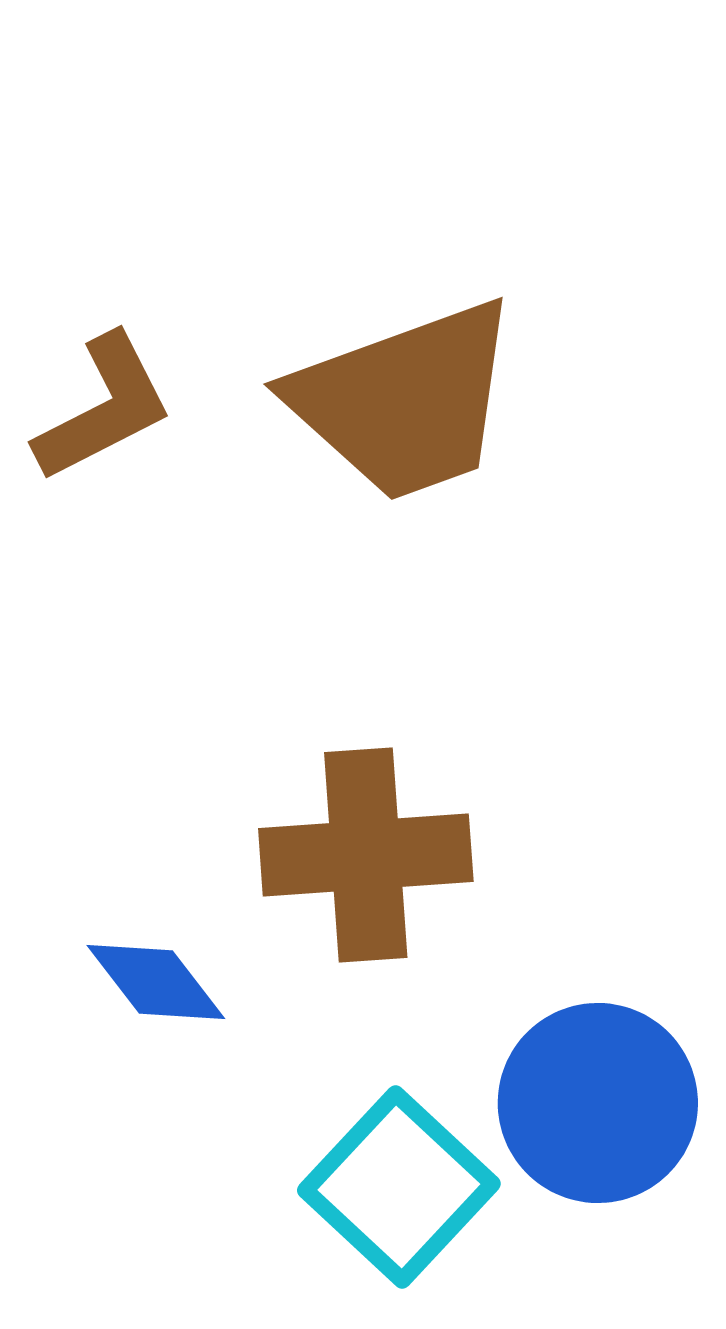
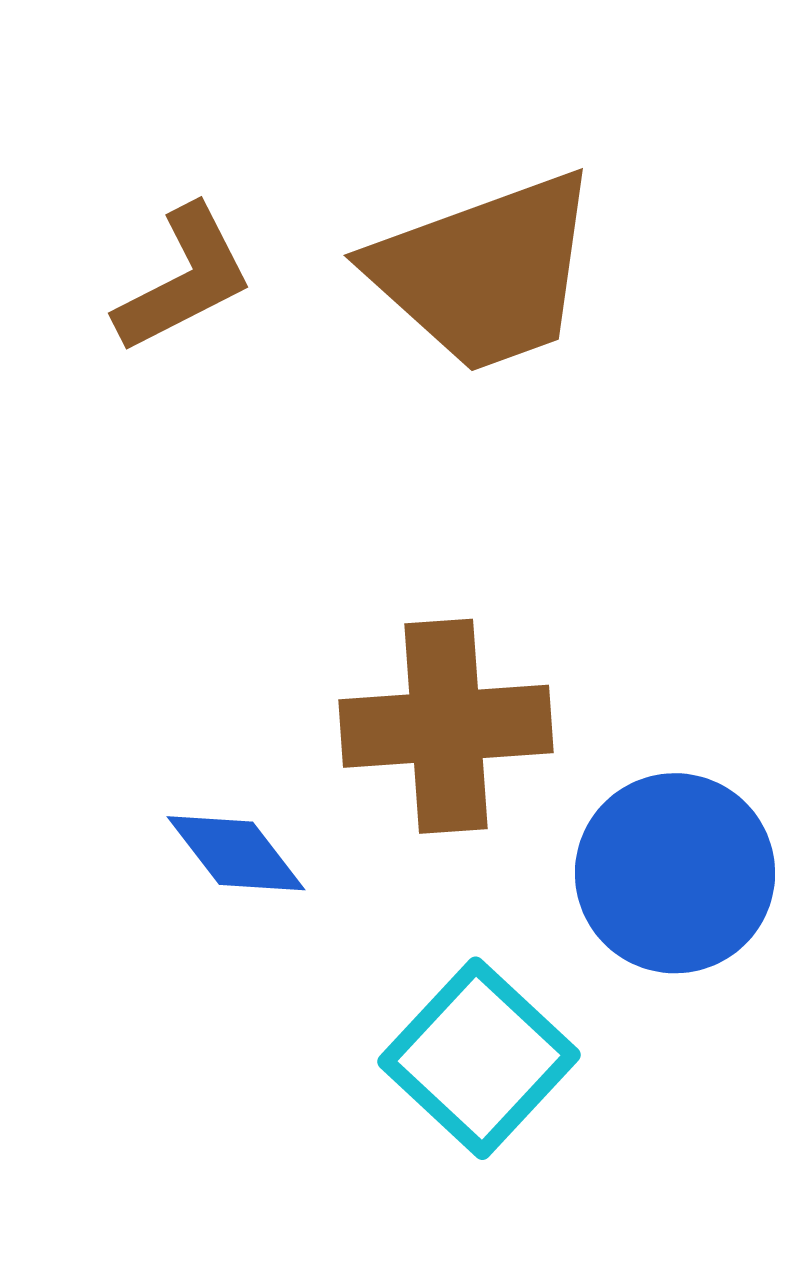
blue circle: (598, 1103) -> (675, 873), moved

